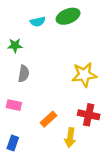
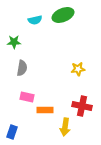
yellow star: (84, 75) -> (78, 69), size x0.6
pink rectangle: (14, 105) -> (27, 97), moved
orange rectangle: (49, 119) -> (45, 110), turned 42

